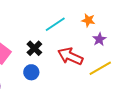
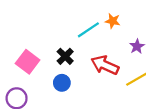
orange star: (88, 20) -> (113, 21), moved

